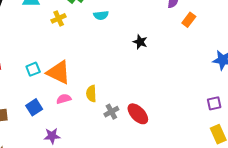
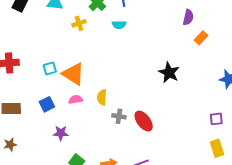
black star: (140, 42) -> (169, 73), moved, size x1.5
gray cross: (111, 112) -> (119, 116), turned 32

